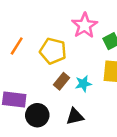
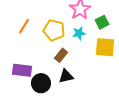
cyan star: (83, 84) -> (79, 33), moved
black triangle: (75, 116) -> (66, 76), moved

